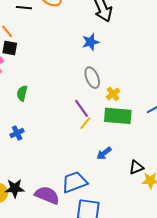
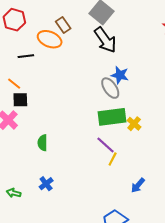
blue star: (91, 42) -> (120, 75), moved, turned -30
gray ellipse: (92, 78) -> (110, 88), moved
green rectangle: (118, 116) -> (112, 117), moved

